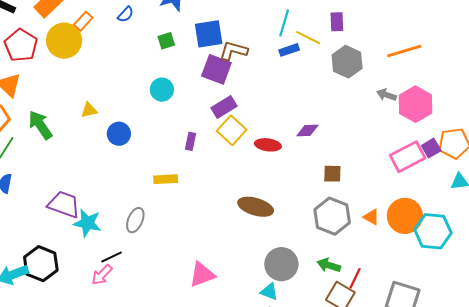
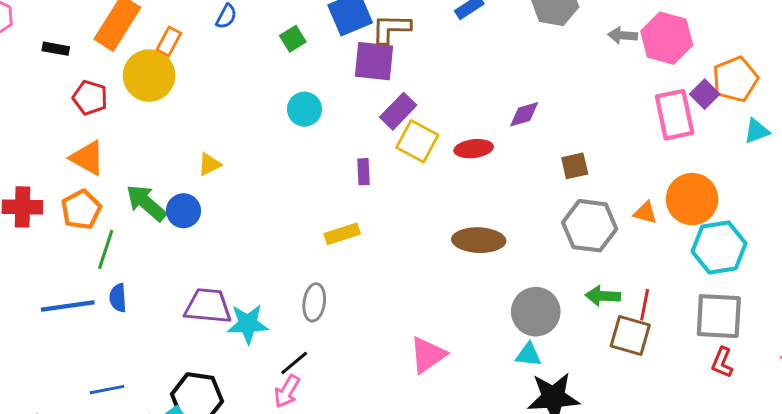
red pentagon: (21, 45) -> (90, 98), size x0.7
blue circle: (119, 134) -> (183, 211), moved
pink rectangle: (408, 157) -> (675, 115), turned -60
cyan hexagon: (433, 231) -> (719, 247), moved

